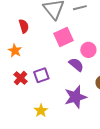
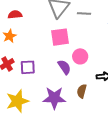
red semicircle: (24, 26) -> (15, 15), moved, turned -96
yellow star: (41, 111) -> (17, 101), size x1.6

